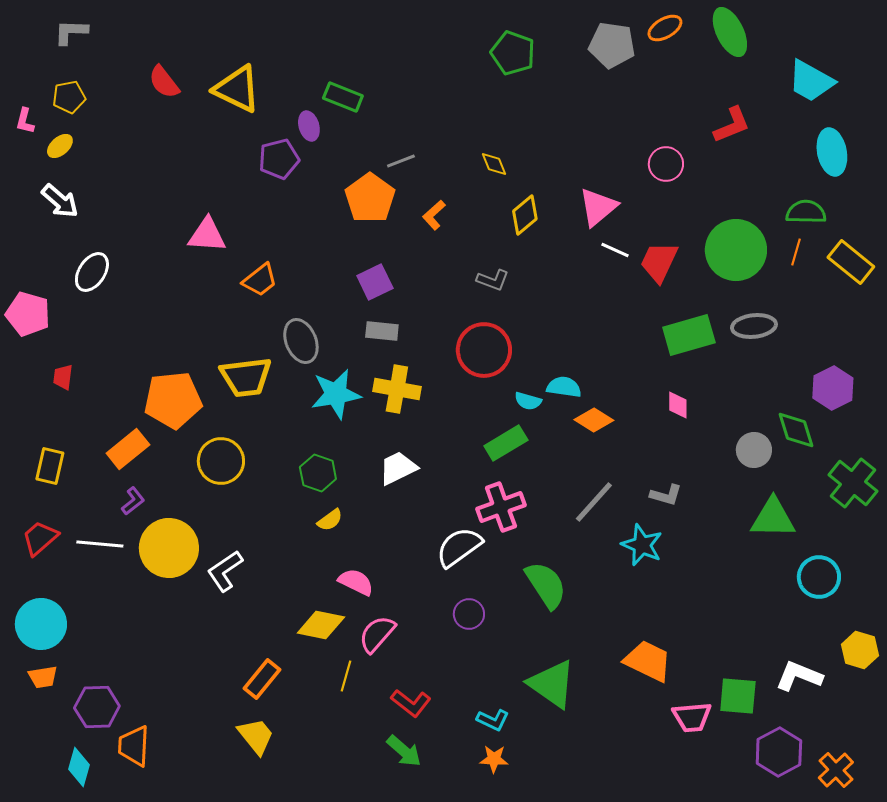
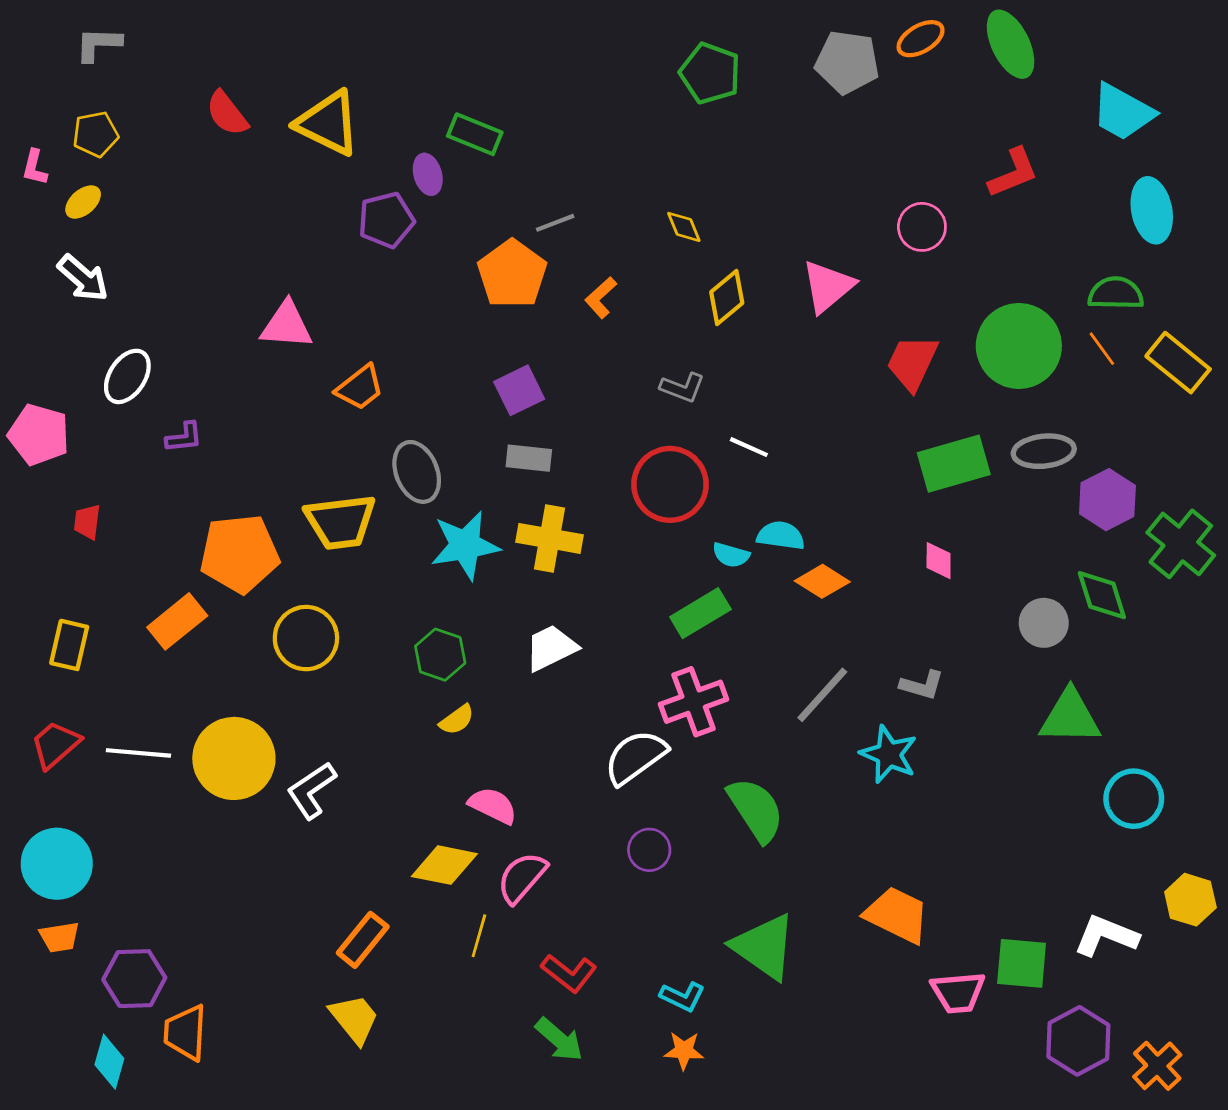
white line: (615, 250) -> (749, 447), moved
orange line: (796, 252) -> (1102, 349), turned -52
purple hexagon: (833, 388) -> (1107, 500), moved
green cross: (853, 483) -> (1181, 544), moved
purple L-shape: (133, 501) -> (184, 437), moved, turned 32

